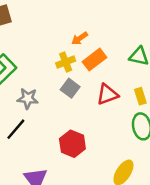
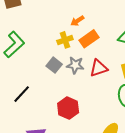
gray square: (70, 88) -> (54, 65), moved
gray star: (28, 98) -> (75, 65), moved

